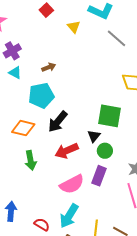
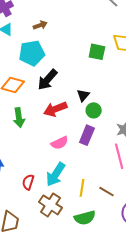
green square: (109, 116) -> (97, 52), moved, size x0.7
pink semicircle: (72, 184) -> (60, 143), size x0.7
red semicircle: (42, 224) -> (28, 182), turned -105

